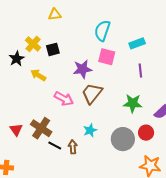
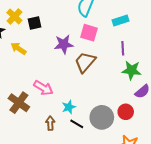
brown trapezoid: (92, 93) -> (85, 62), moved
pink arrow: (64, 99) -> (43, 88), moved
green star: (133, 103) -> (131, 70), moved
black line: (55, 146) -> (77, 124), moved

